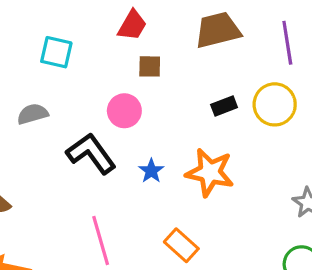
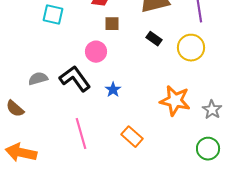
black rectangle: (224, 106) -> (154, 39), moved, turned 56
gray semicircle: (33, 114) -> (38, 79), moved
orange star: (210, 172) -> (175, 101), moved

